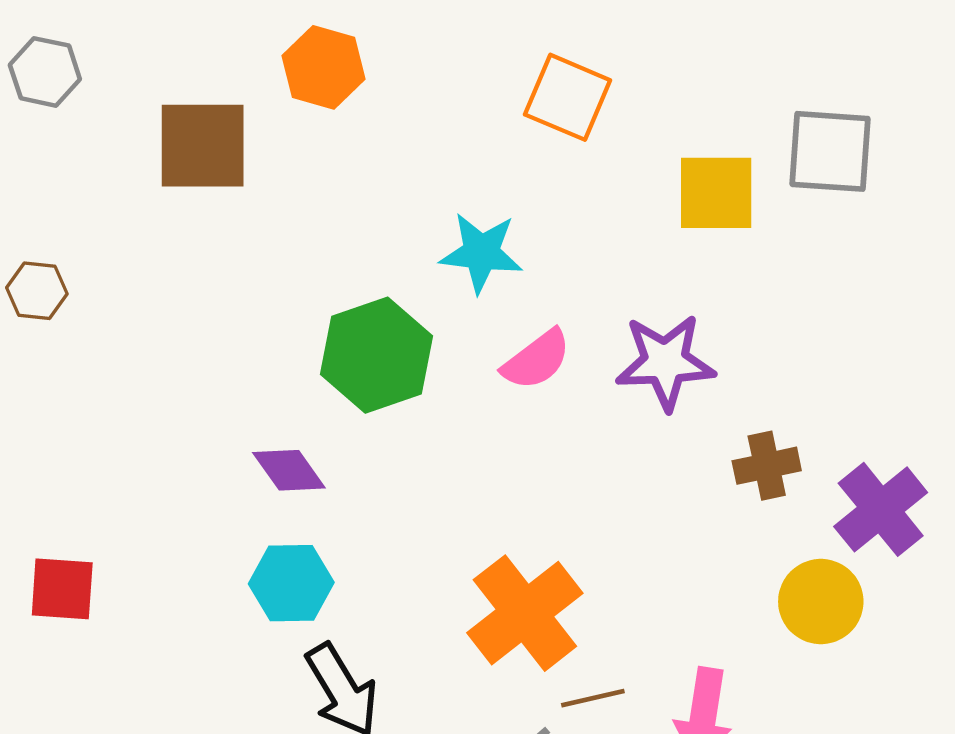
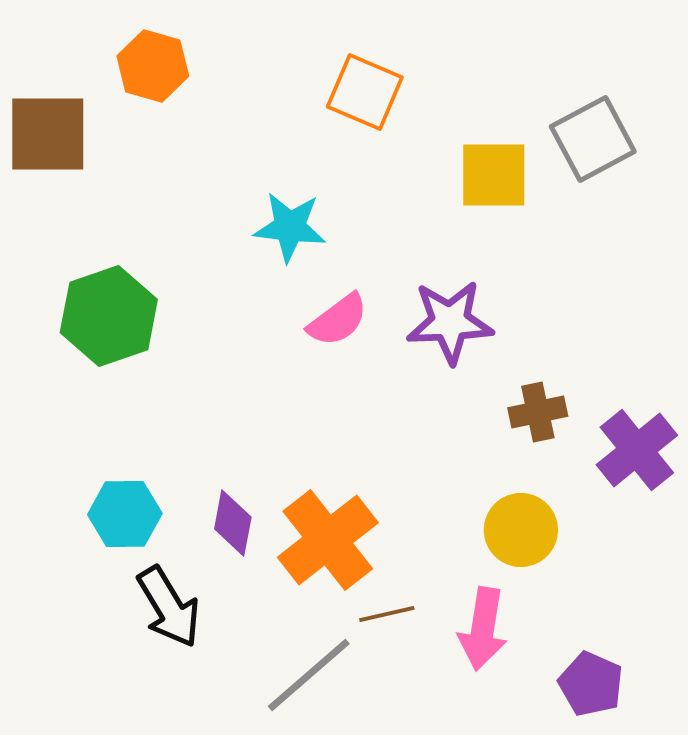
gray square: (830, 151) -> (593, 139), turned -32
green hexagon: (376, 355) -> (109, 316), moved
purple diamond: (289, 470) -> (233, 523), moved, turned 46
yellow circle: (821, 602) -> (521, 530), moved

